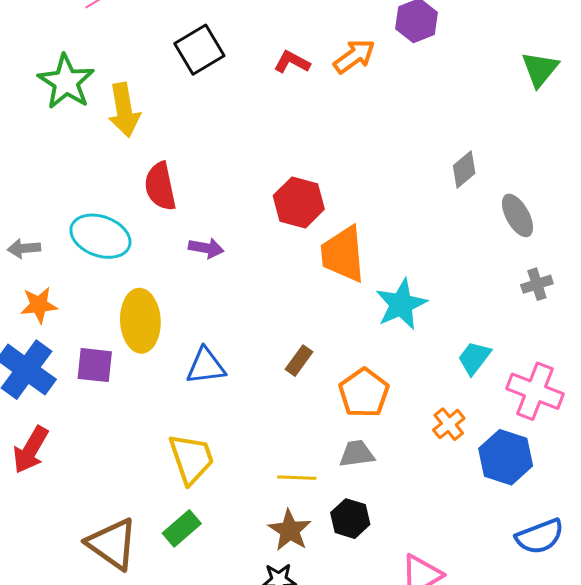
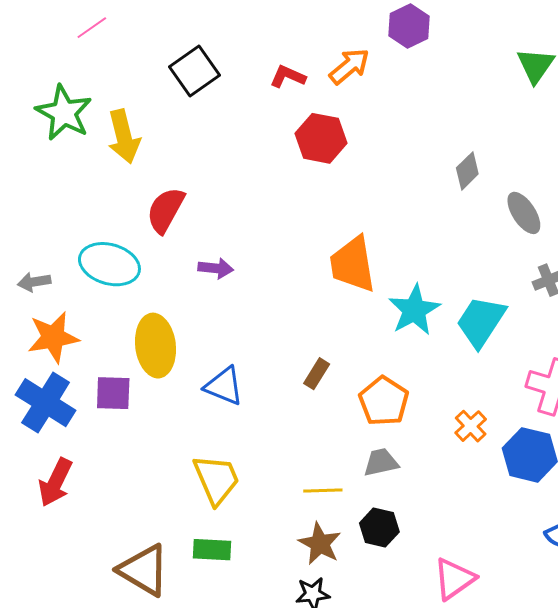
red semicircle: (160, 186) -> (166, 210), turned 45
red hexagon: (299, 202) -> (321, 138), moved
orange star: (39, 305) -> (53, 337), size x1.4
cyan trapezoid: (474, 358) -> (481, 322), moved, size x1.5
blue triangle: (206, 366) -> (224, 386), turned 33
green rectangle: (182, 528) -> (212, 550), turned 48

